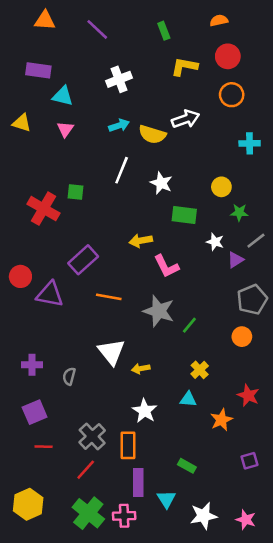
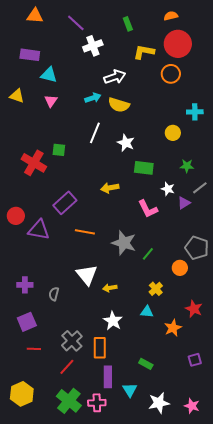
red circle: (228, 56) -> (178, 44), size x1.4
white cross: (119, 79) -> (93, 46), moved
orange circle: (232, 95) -> (171, 74), moved
white arrow: (186, 119) -> (115, 77), moved
yellow circle: (221, 187) -> (173, 133), moved
pink L-shape: (166, 266) -> (148, 209), moved
gray pentagon: (252, 299) -> (197, 248), moved, turned -30
orange circle: (242, 337) -> (180, 268), moved

